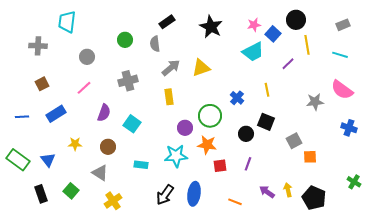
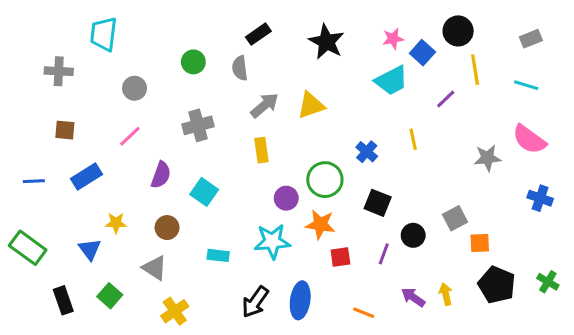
brown square: (42, 84) -> (65, 130), turned 32
black square: (266, 122) -> (378, 203), moved
black circle: (246, 134) -> (413, 235), moved
blue triangle: (48, 160) -> (90, 249), moved
black pentagon: (314, 198) -> (497, 285), moved

